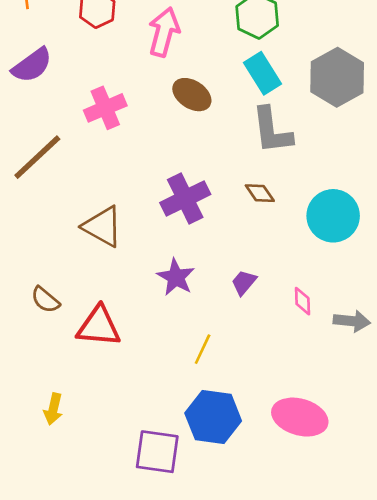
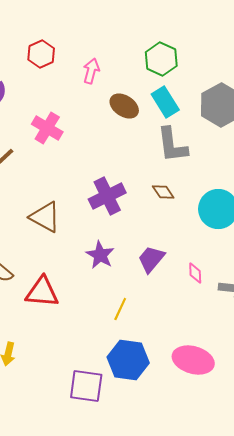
pink arrow: (164, 32) -> (91, 71), size x0.7
brown ellipse: (192, 95) -> (124, 106), moved
pink cross: (105, 108) -> (47, 128), turned -36
purple trapezoid: (244, 282) -> (151, 259), size x1.4

